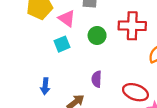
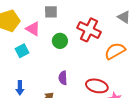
red cross: (132, 26) -> (89, 30), turned 30
cyan square: (62, 44) -> (22, 51), moved

